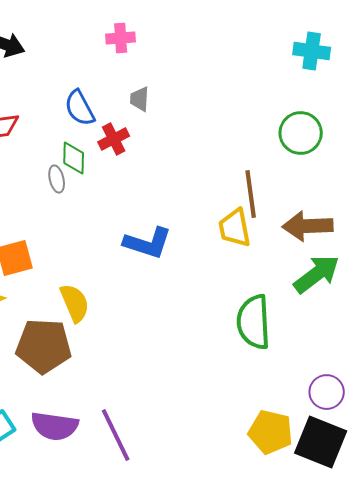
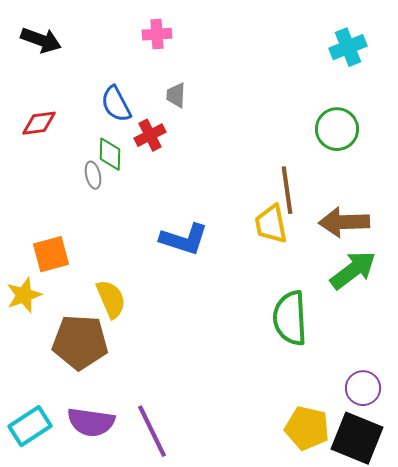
cyan cross: (312, 51) -> (348, 47), turned -30

